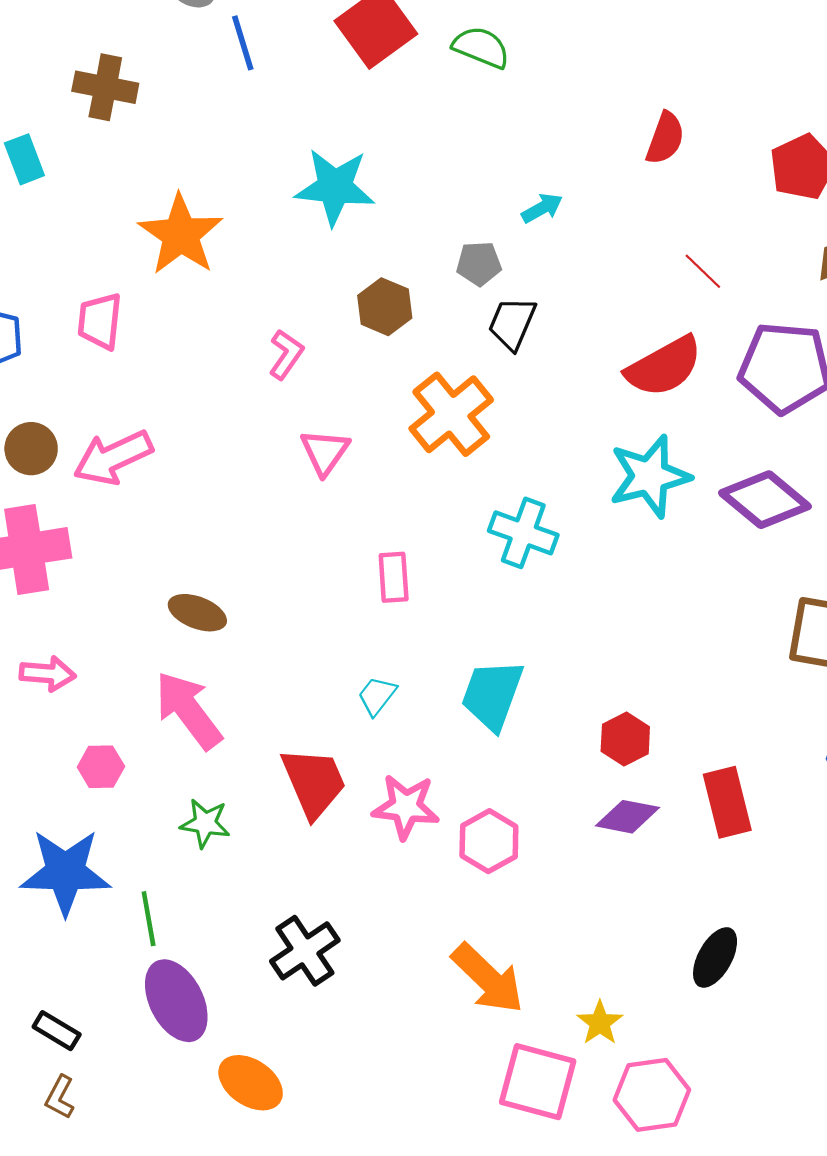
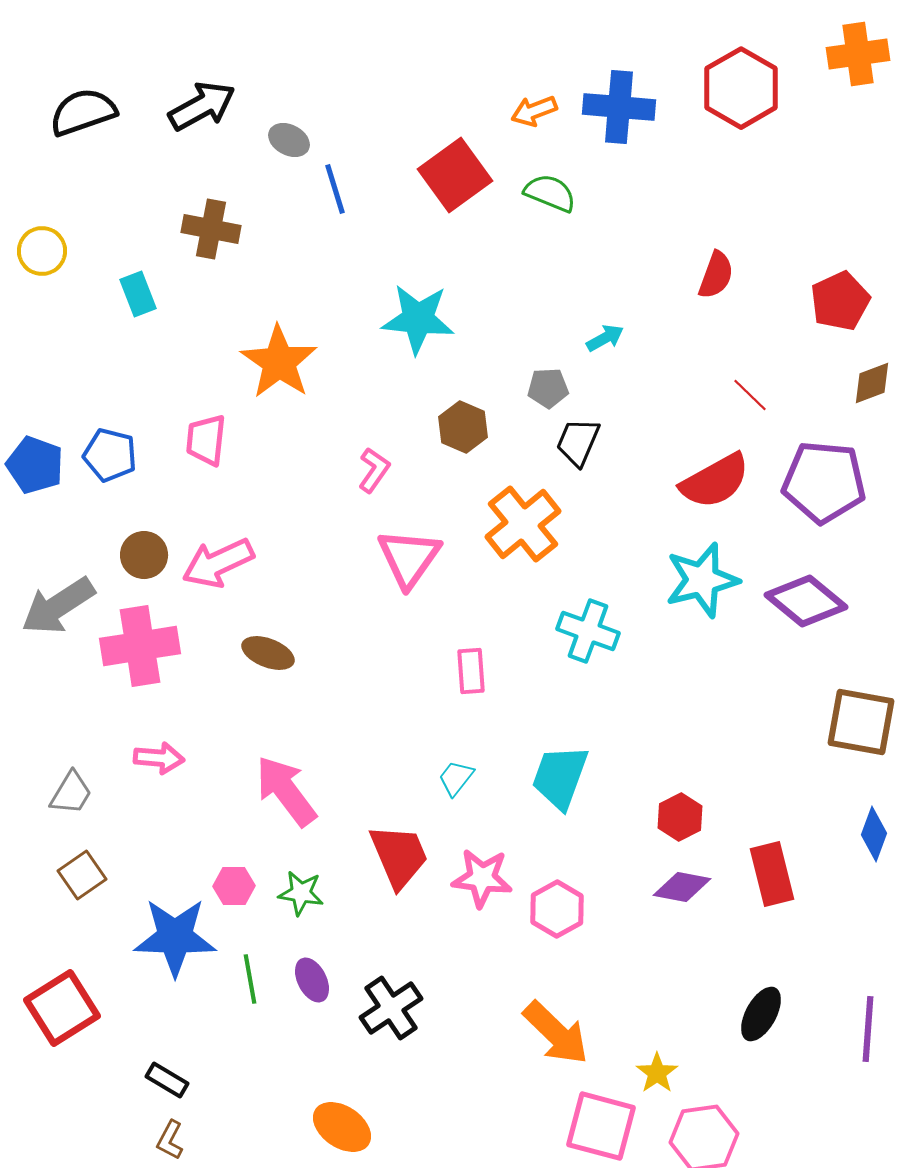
pink triangle: (325, 452) -> (409, 558), size x1.4
brown ellipse: (197, 613) -> (268, 653), moved
pink hexagon: (101, 767) -> (234, 886), moved
purple ellipse: (176, 1001) -> (312, 980), moved, size x0.6

